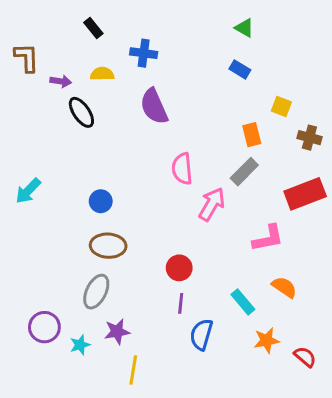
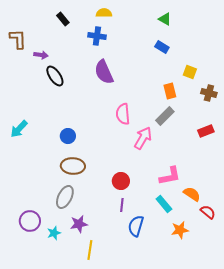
yellow semicircle: (102, 74) -> (104, 13), moved
red rectangle: (305, 194) -> (206, 131), size x0.6
pink L-shape: (268, 238) -> (170, 176), moved
red semicircle: (305, 357) -> (208, 212), moved

